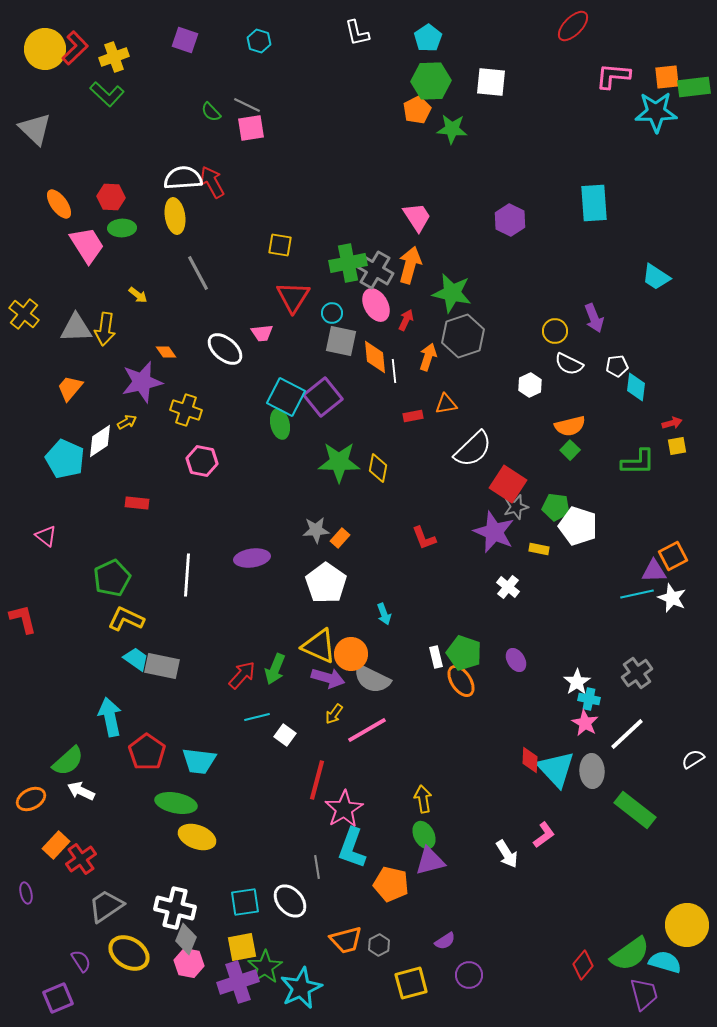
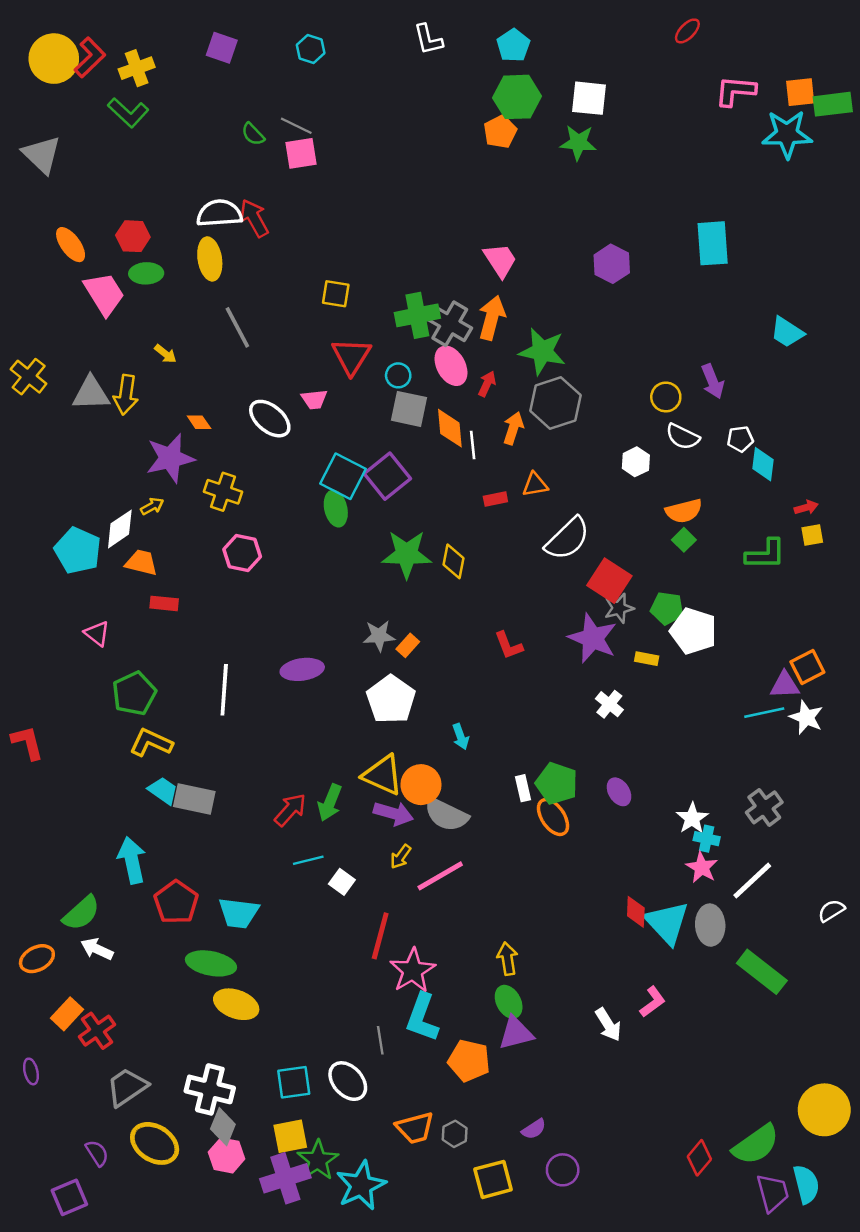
red ellipse: (573, 26) -> (687, 31), size x0.7
green star: (452, 129) -> (578, 143), moved
orange trapezoid: (70, 388) -> (141, 563), moved, turned 64
pink triangle: (46, 536) -> (97, 633), moved
cyan semicircle: (665, 962) -> (806, 1184), moved, turned 60

